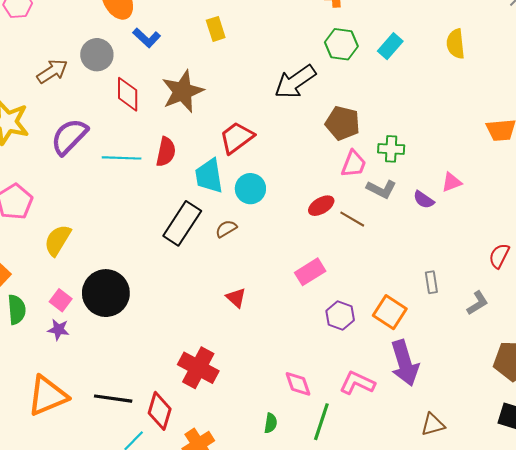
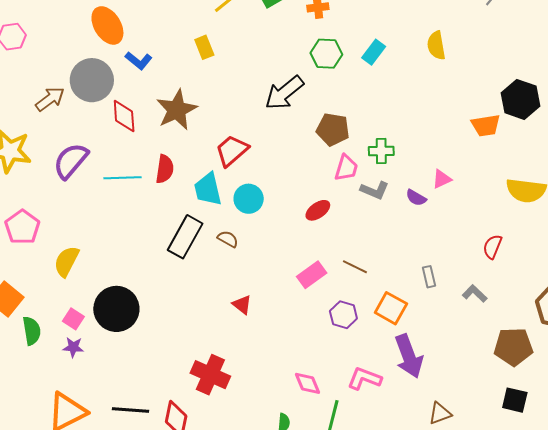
gray circle: (97, 55) -> (92, 80), size x1.4
brown line: (352, 219) -> (355, 267), moved
brown semicircle: (226, 229) -> (228, 239), turned 65
gray L-shape: (477, 303) -> (475, 294), turned -100

